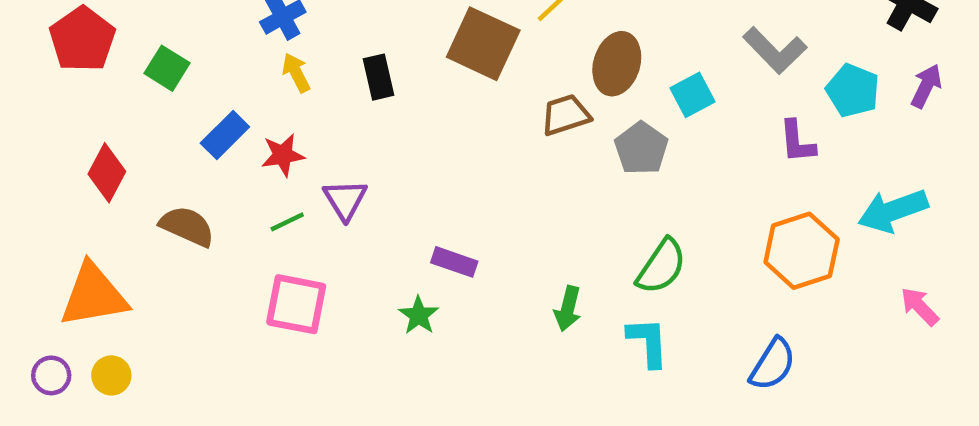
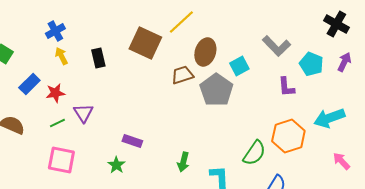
gray pentagon: (641, 148) -> (216, 90), size x1.4
green semicircle: (661, 266) -> (254, 153), moved

